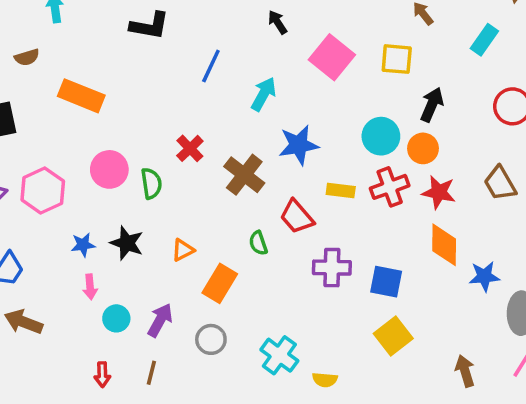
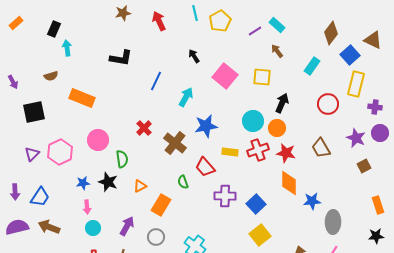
green semicircle: (151, 183) -> (122, 159), moved
blue square: (386, 282) -> (256, 204), turned 36
cyan circle: (116, 318) -> (93, 228), moved

